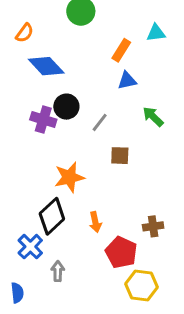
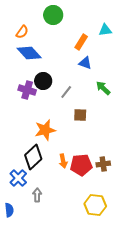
orange semicircle: (25, 33) -> (22, 32), moved
blue triangle: (127, 81) -> (85, 63), turned 32
red pentagon: (121, 252) -> (81, 165), moved, turned -30

